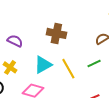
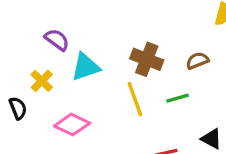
brown cross: (56, 33) -> (147, 59), moved
cyan triangle: (43, 65) -> (86, 67), moved

